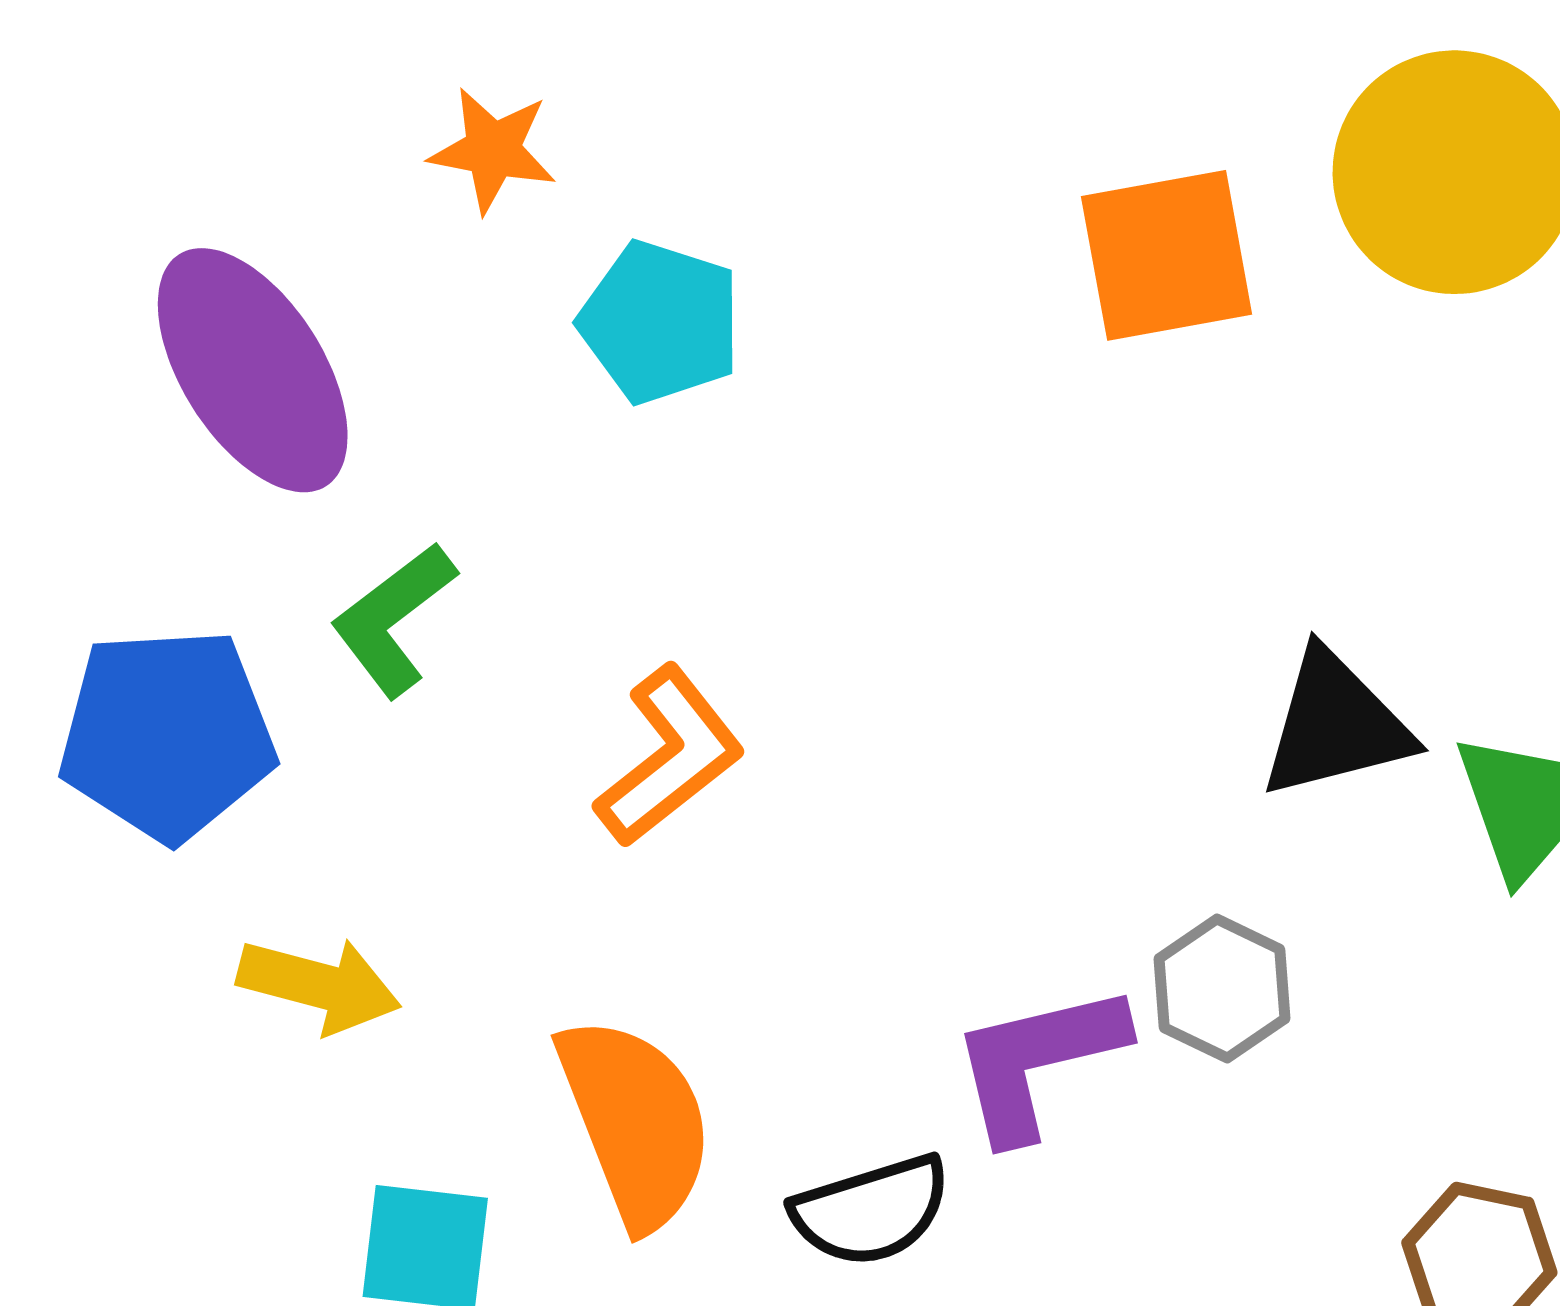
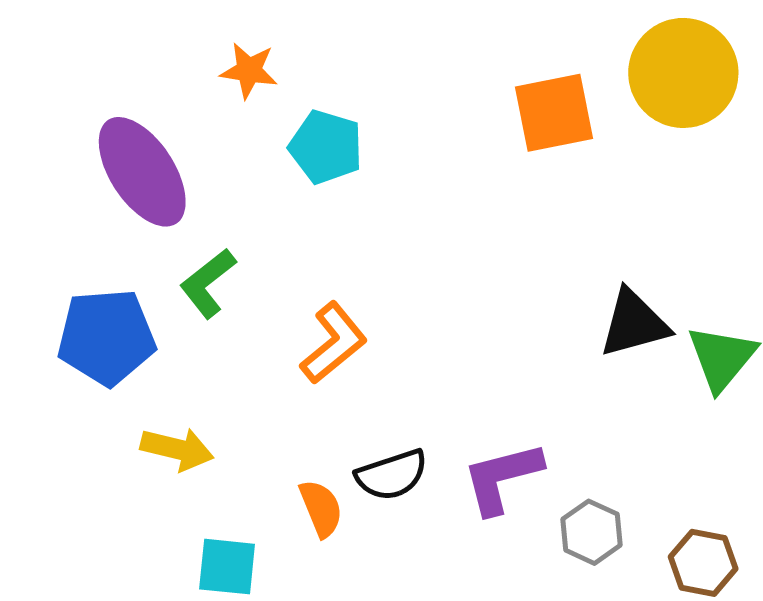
gray hexagon: (1222, 989) -> (591, 532), moved
orange semicircle: (635, 1122) -> (321, 508), size x0.6
black semicircle: (871, 1211) -> (392, 475), moved

